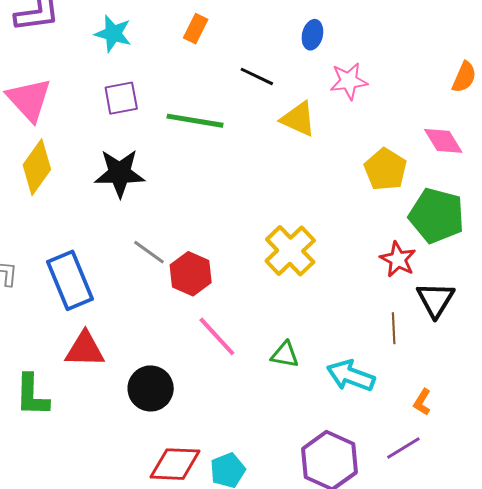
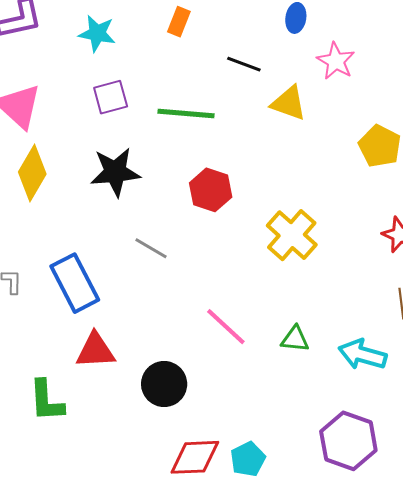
pink star: (349, 81) -> (336, 61), turned -30
red hexagon: (191, 274) -> (211, 190), moved

